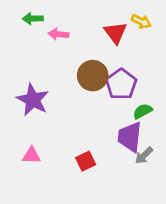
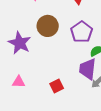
brown circle: (93, 76) -> (48, 26), moved

